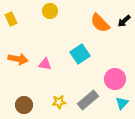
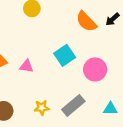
pink circle: (115, 79) -> (95, 69), moved
cyan triangle: (122, 103) -> (110, 109), turned 48

